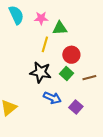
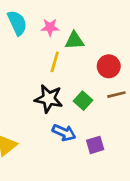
red circle: (71, 55) -> (109, 66), moved
brown line: (89, 78) -> (116, 95), moved
purple square: (76, 107) -> (95, 145), turned 32

